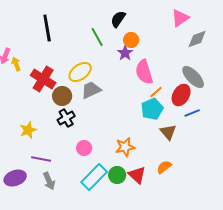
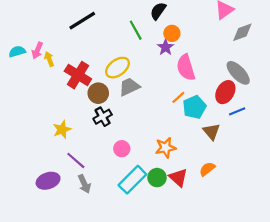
black line: (47, 28) -> (82, 21), turned 68
orange line: (156, 92) -> (178, 97), moved
purple line: (41, 159) -> (76, 160), turned 30

